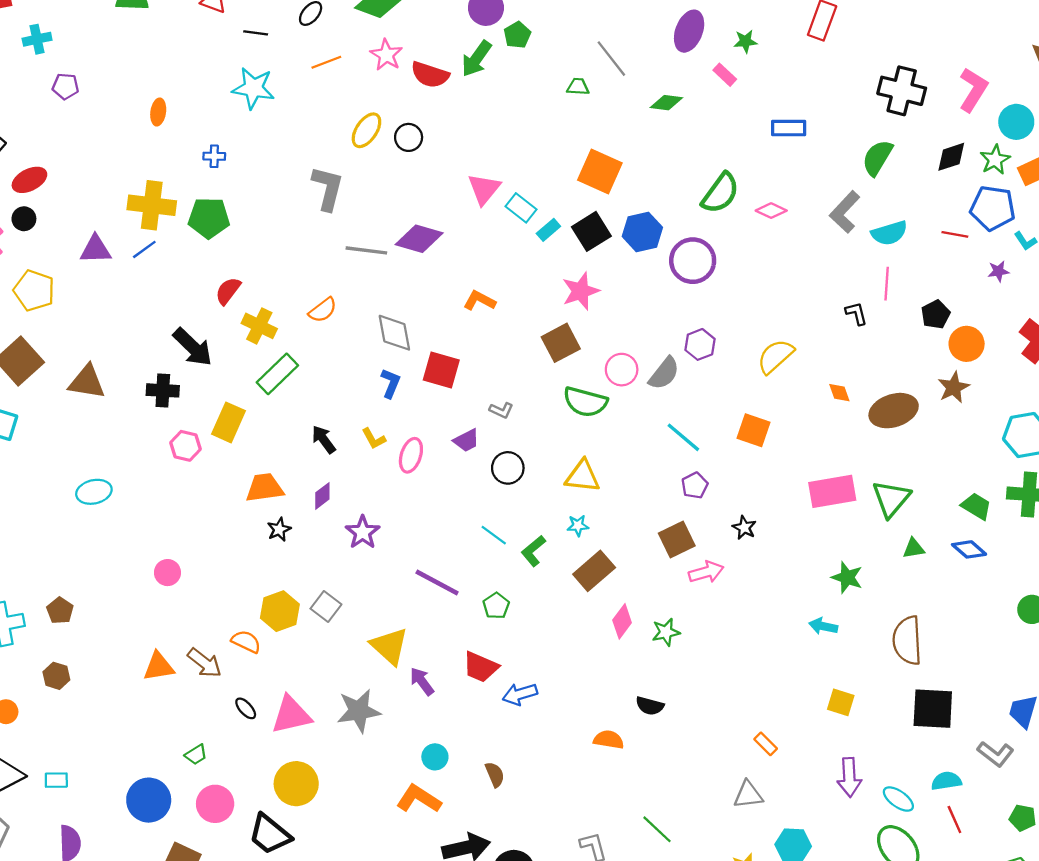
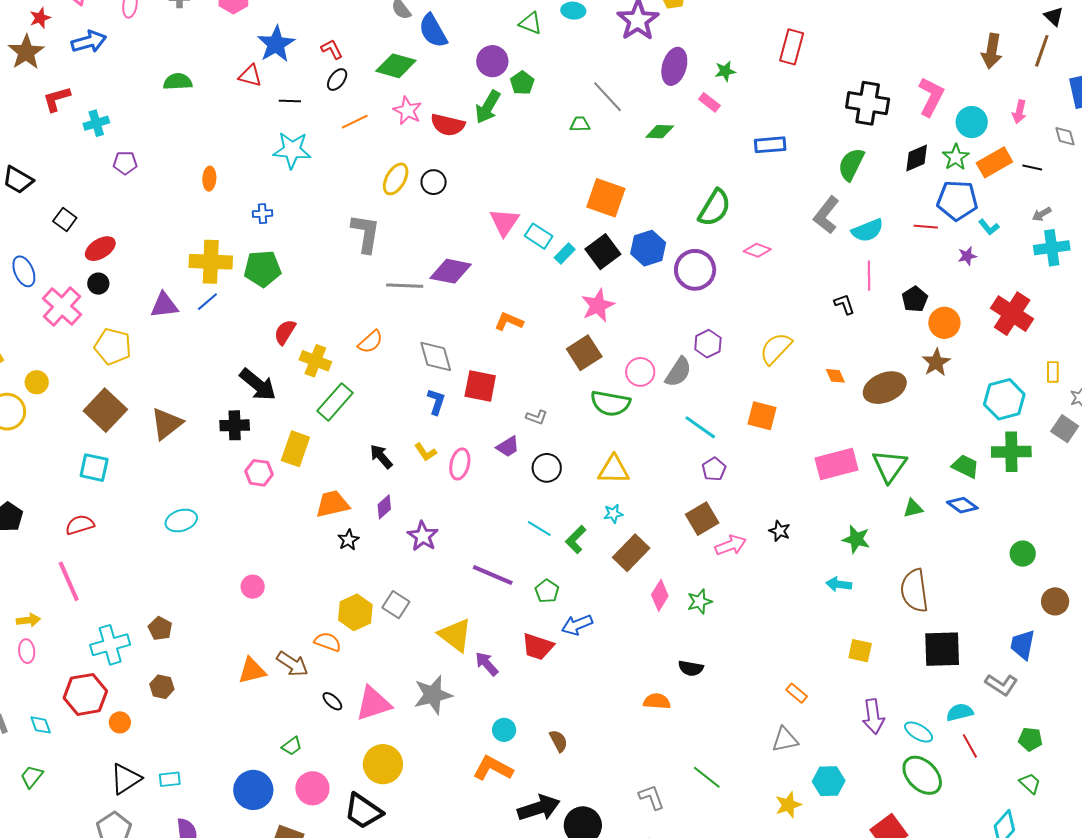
pink diamond: (771, 211) -> (757, 250), moved
brown triangle: (87, 382) -> (167, 424), turned -42
black star: (744, 528) -> (780, 531), moved
blue arrow: (520, 694) -> (577, 625), moved

